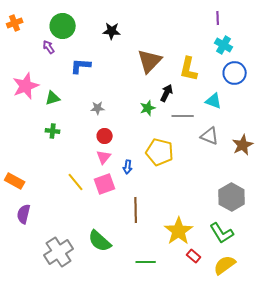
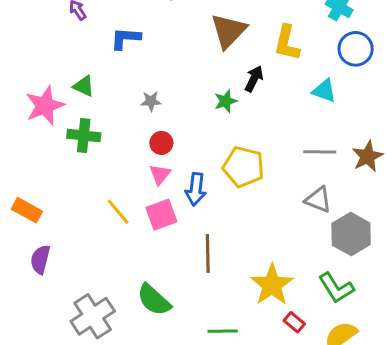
pink star: (26, 86) -> (45, 106), moved
green triangle: (53, 98) -> (84, 86), turned 42
gray line: (183, 116) -> (320, 152), moved
green cross: (53, 131) -> (84, 135), size x1.5
gray triangle: (210, 136) -> (318, 200), moved
blue arrow: (128, 167) -> (196, 189), size x1.5

